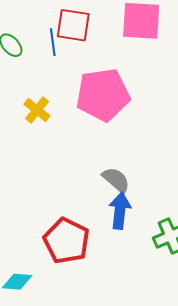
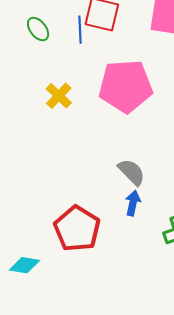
blue arrow: (120, 211) -> (133, 203), size x0.7

